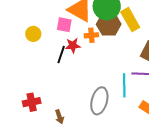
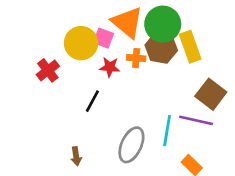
yellow circle: (33, 34) -> (81, 43), moved, size x1.6
black line: (61, 55) -> (92, 101), moved
red cross: (32, 102) -> (48, 70), moved, turned -36

